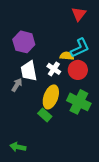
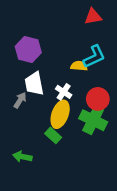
red triangle: (79, 14) -> (93, 16), turned 42
white cross: (54, 69) -> (64, 92), moved
red circle: (78, 70) -> (98, 99), moved
green arrow: (18, 147) -> (22, 157), moved

